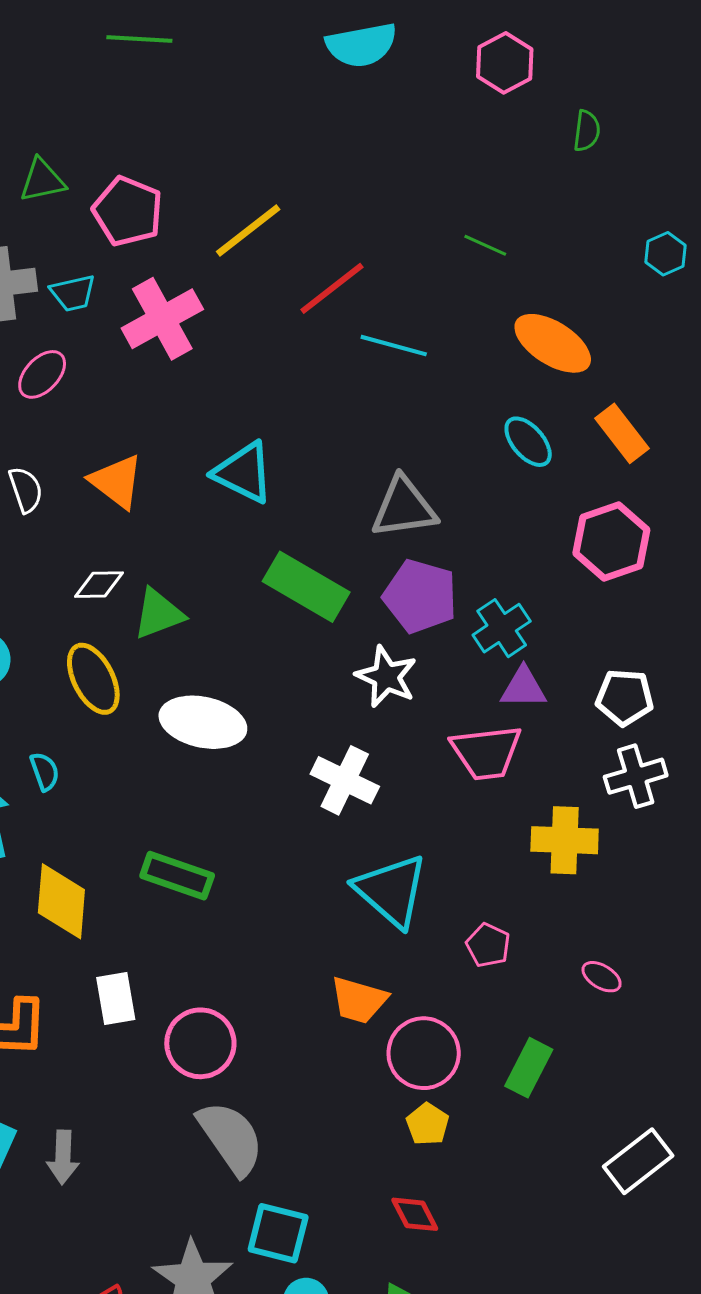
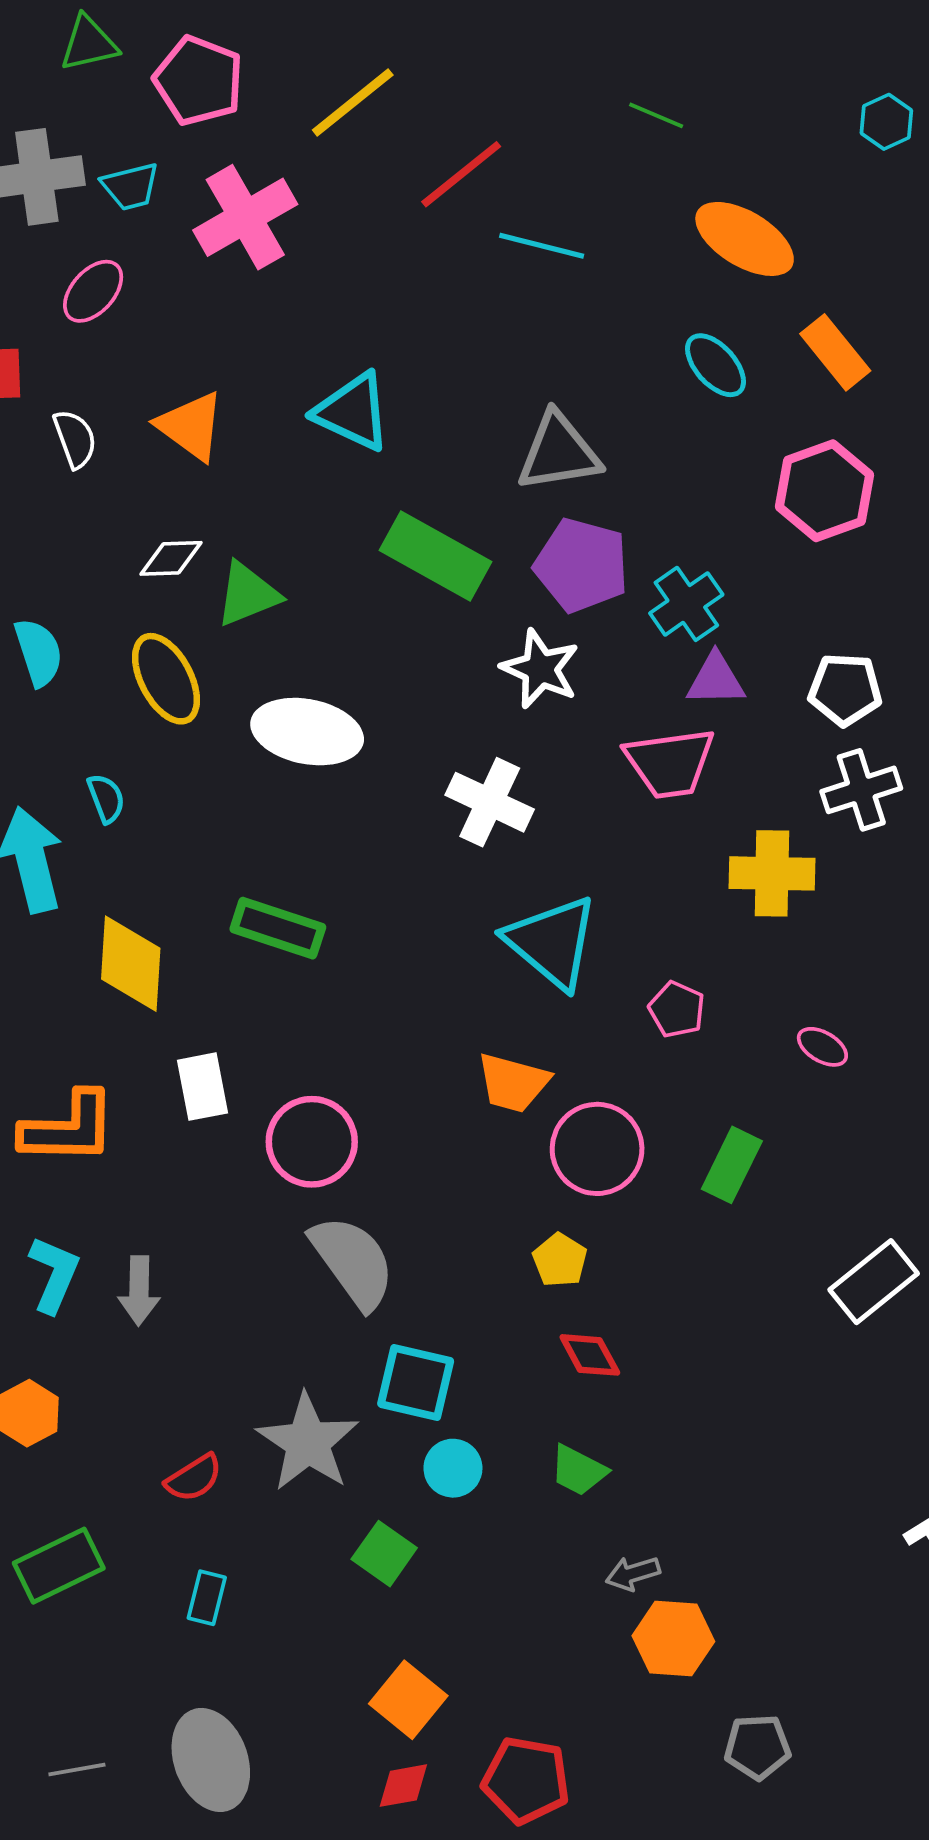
yellow pentagon: (428, 1124) -> (560, 1260), moved

